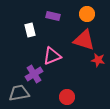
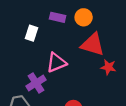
orange circle: (87, 14) -> (84, 17), moved
white rectangle: (30, 30) -> (31, 33), turned 32

